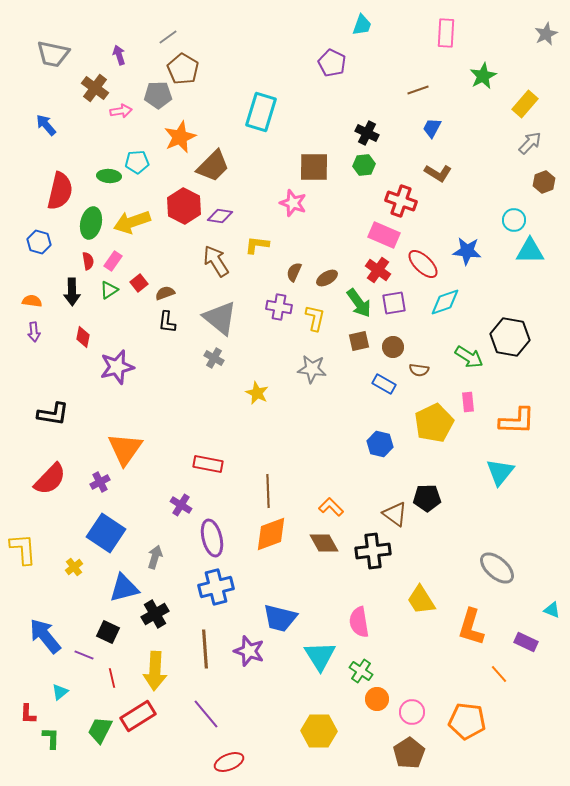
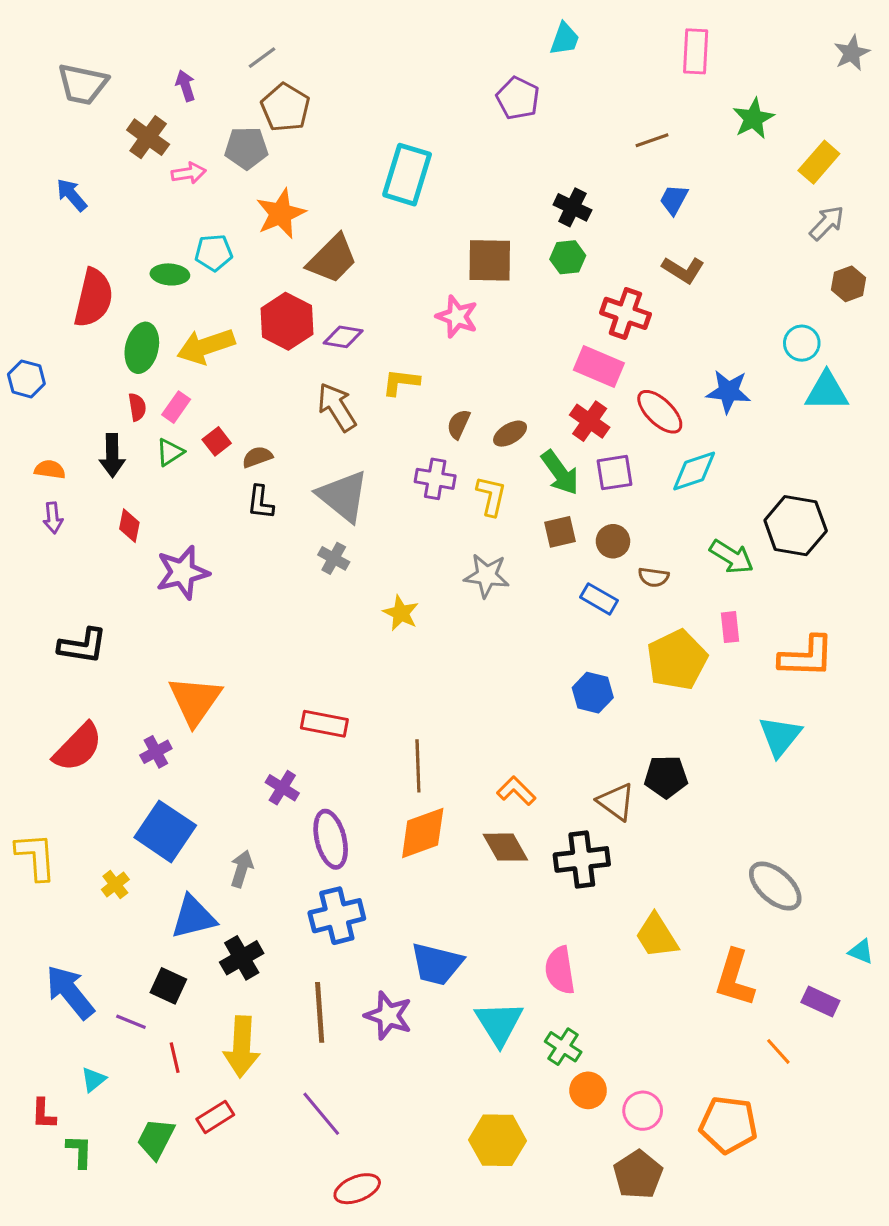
blue hexagon: (39, 242) -> (26, 379), moved
red rectangle: (138, 716) -> (215, 1117), size x0.7

